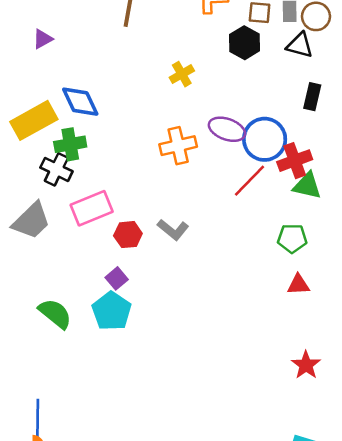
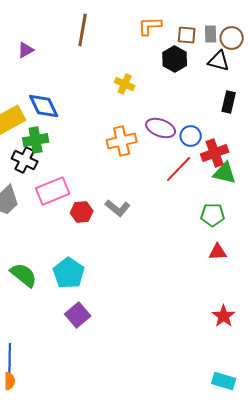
purple triangle: (43, 39) -> (26, 50), moved
yellow cross: (182, 74) -> (125, 84), turned -36
blue circle: (265, 139) -> (191, 136), size x0.6
purple square: (117, 278) -> (78, 315), moved, size x1.4

